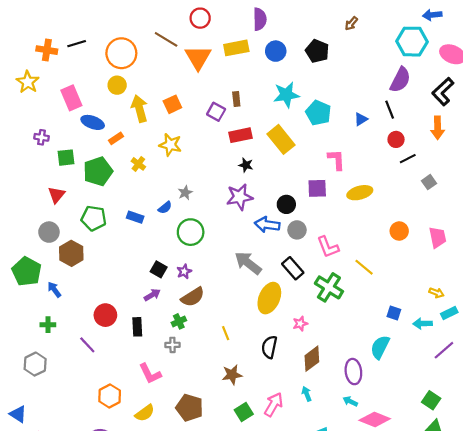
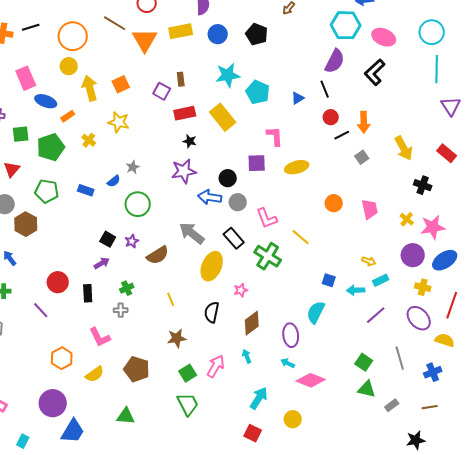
orange arrow: (438, 128) -> (364, 122), moved
brown semicircle: (193, 297) -> (158, 255), moved

